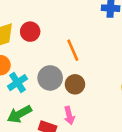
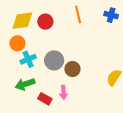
orange line: (73, 50) -> (78, 14), moved

